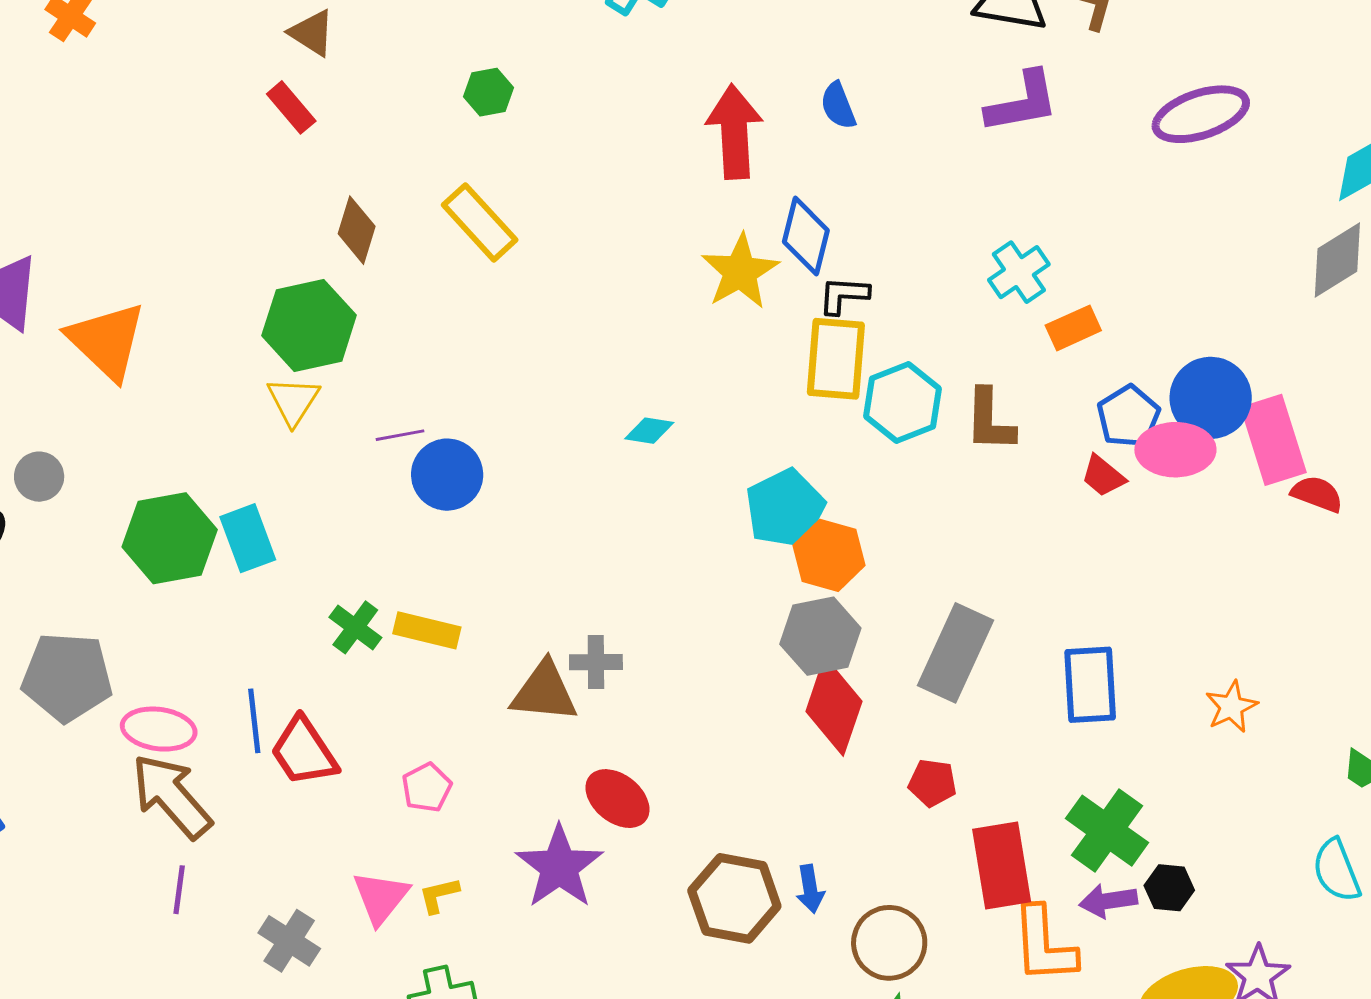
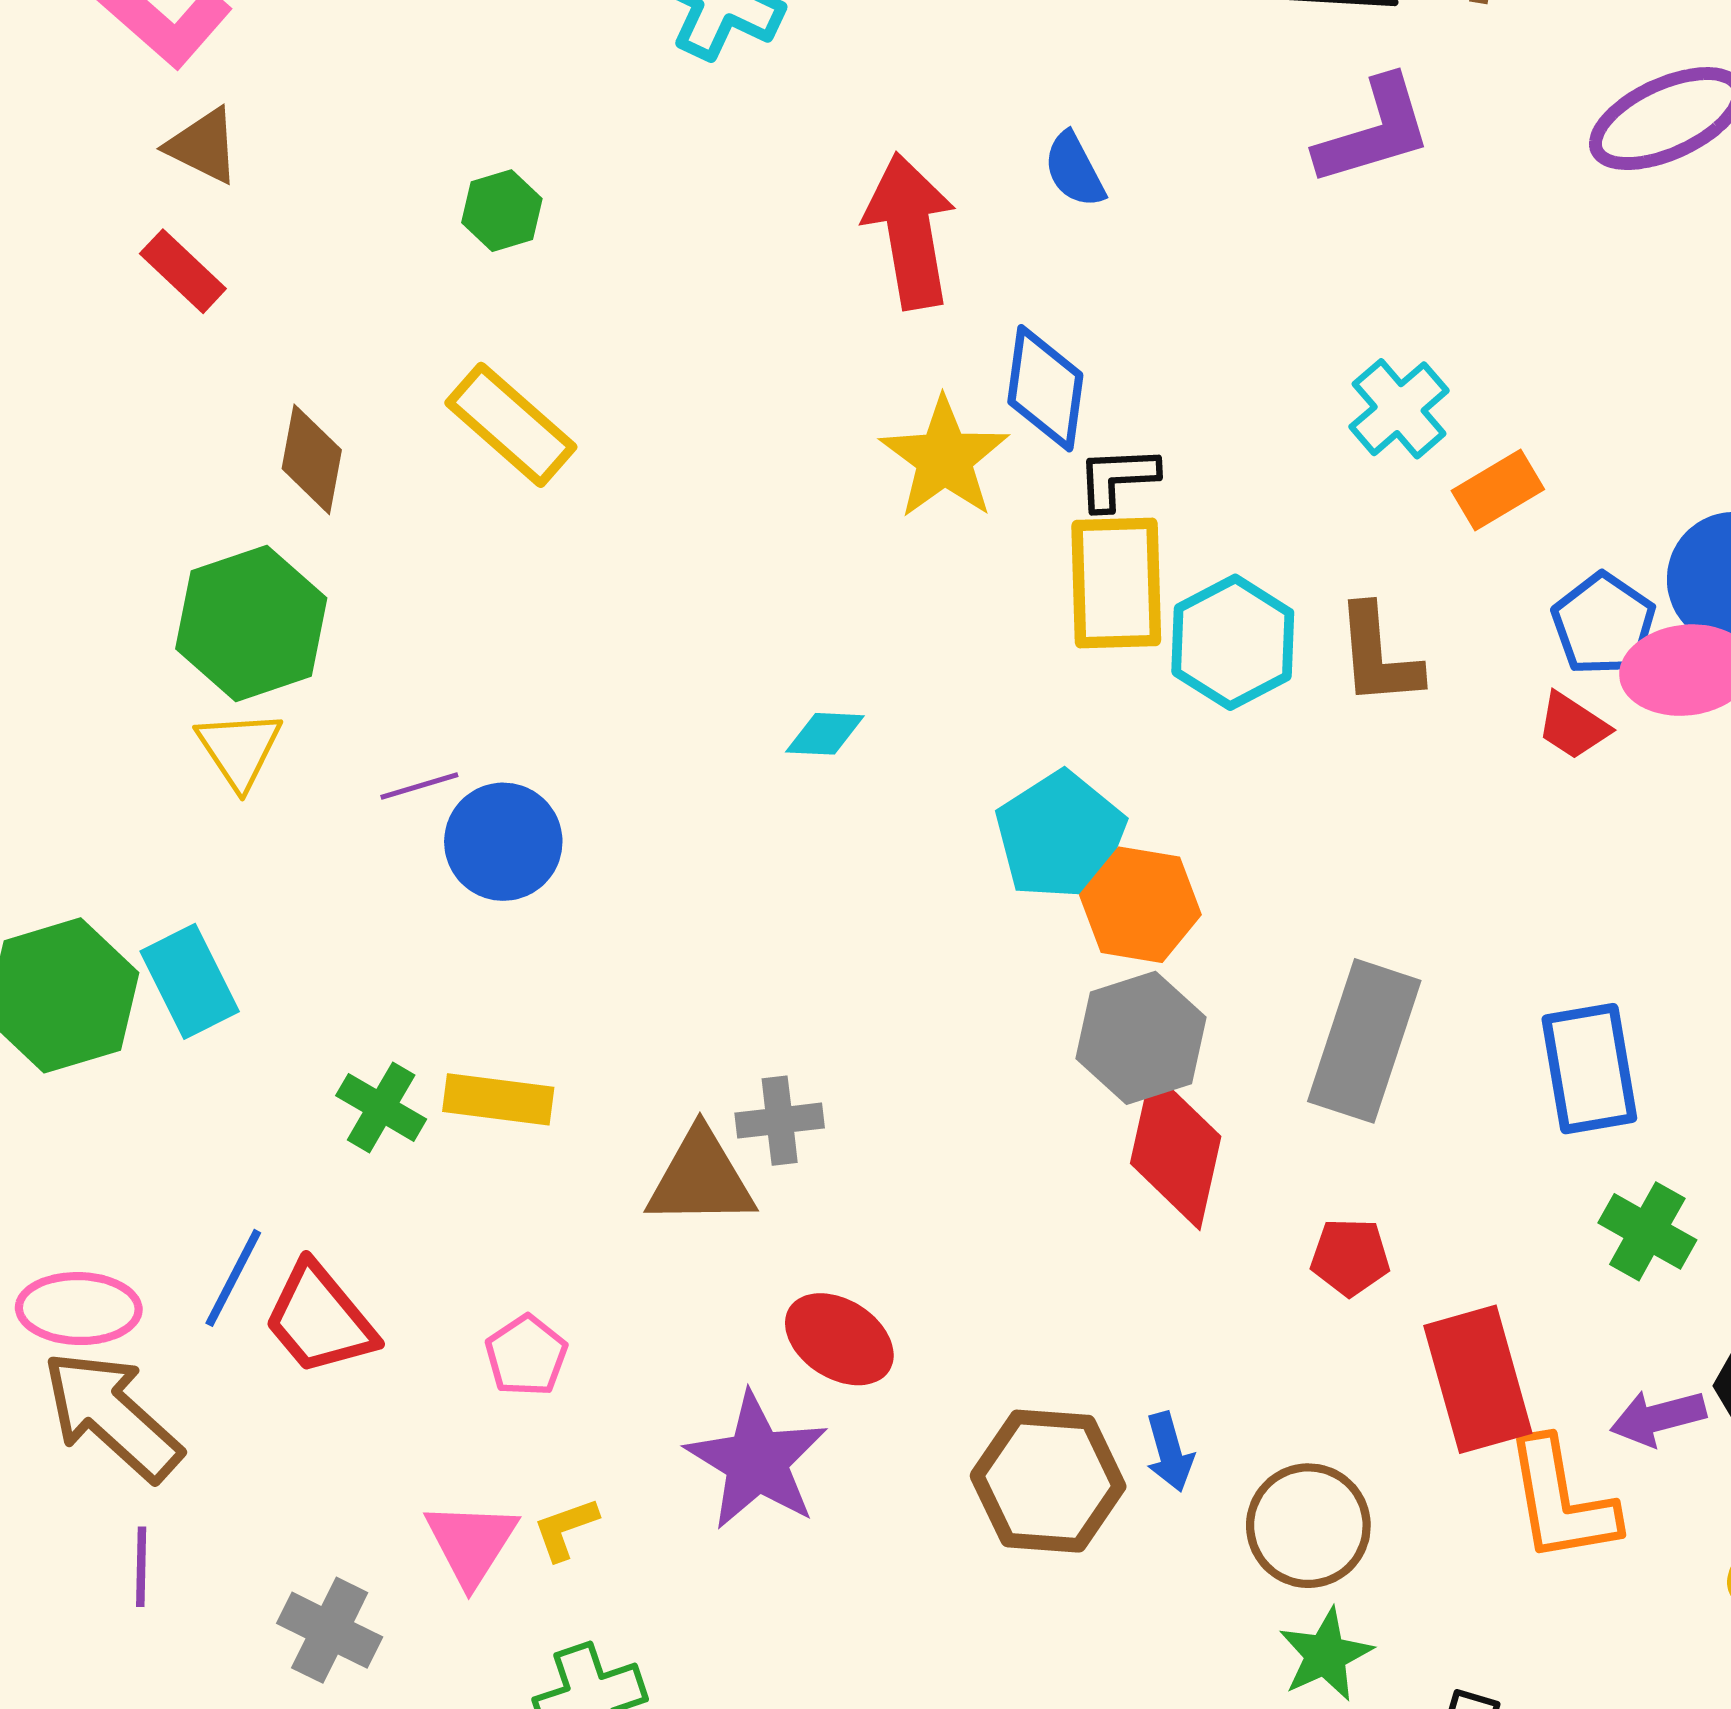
blue line: (254, 721) -> (233, 1278), turned 40
green cross: (1107, 831) -> (1647, 1231), moved, size x0.7

